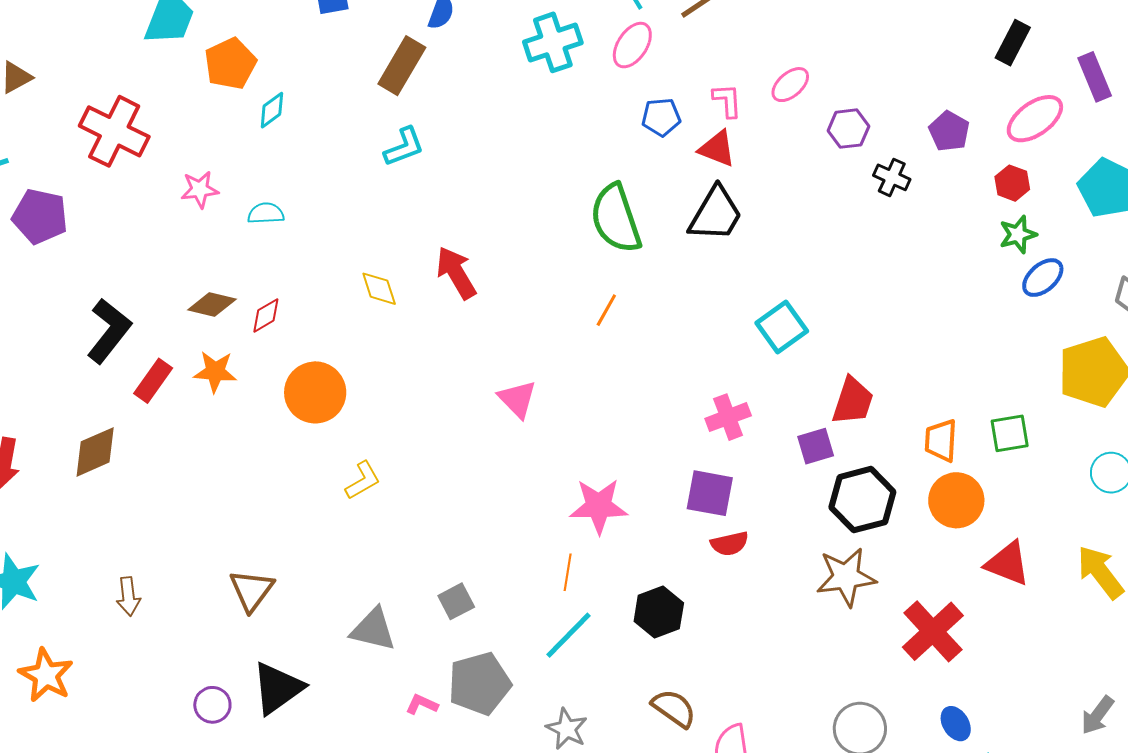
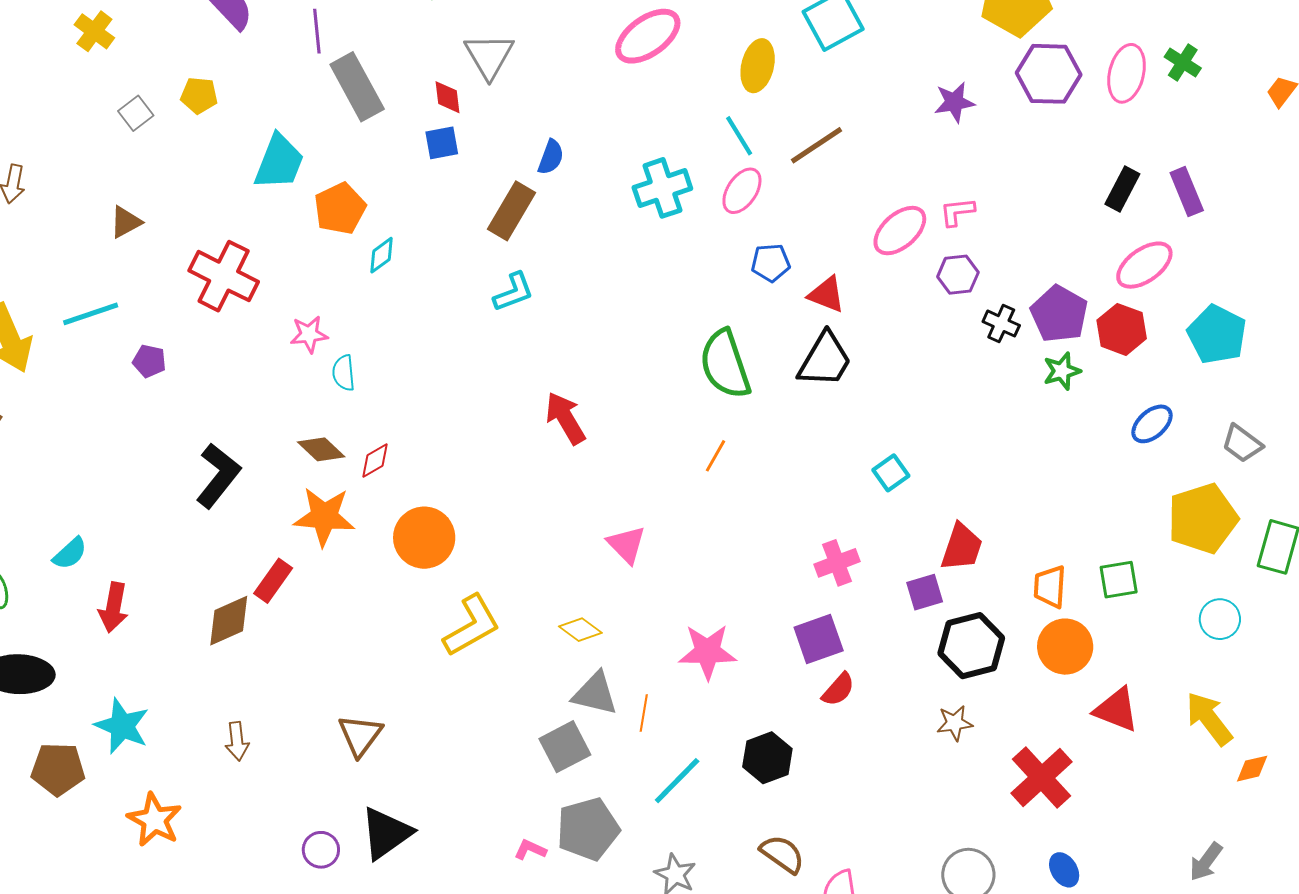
purple rectangle: (1095, 77) -> (1187, 192), moved
pink ellipse: (790, 85) -> (900, 231), size x1.4
pink L-shape: (727, 101) -> (957, 212), moved, turned -93
purple pentagon: (949, 131) -> (1059, 314), moved, size x1.4
red hexagon: (1012, 183) -> (1122, 329), size x1.4
cyan semicircle: (266, 213) -> (344, 373), moved, turned -93
purple pentagon: (40, 216) -> (149, 361), size x0.6
green star: (1018, 234) -> (1062, 371), moved
yellow diamond: (379, 289) -> (580, 630), moved, turned -36
brown diamond: (212, 304) -> (321, 449), turned 30
cyan square: (782, 327) -> (891, 473), size x0.7
orange star: (215, 372) -> (324, 517), size x1.4
red rectangle: (153, 381) -> (273, 581), moved
brown diamond: (95, 452) -> (229, 621), moved
yellow L-shape: (363, 480) -> (472, 626), size x1.6
purple square: (710, 493) -> (819, 639), turned -30
red semicircle: (730, 544) -> (838, 689), turned -36
orange line: (568, 572) -> (644, 713), moved
brown star: (846, 577) -> (955, 723), size x0.6
gray square: (456, 601) -> (565, 747), size x1.4
gray triangle: (373, 629) -> (595, 694), moved

